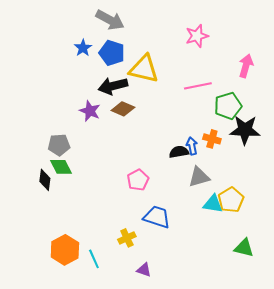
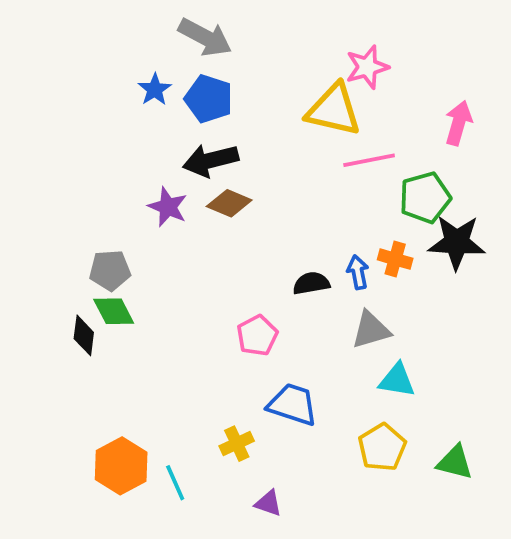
yellow triangle: (144, 69) -> (334, 110), moved
black semicircle: (179, 152) -> (311, 283), moved
yellow pentagon: (231, 200) -> (382, 447), moved

